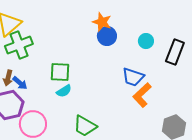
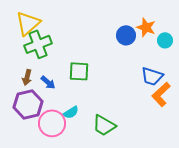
orange star: (102, 22) -> (146, 27), moved
blue arrow: (20, 83) -> (48, 82), moved
cyan semicircle: (64, 91) -> (71, 112), moved

